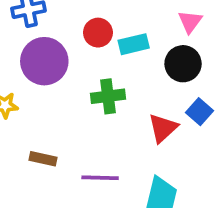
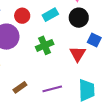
red circle: (98, 33) -> (22, 16), moved
brown rectangle: (43, 159) -> (20, 87), turned -32

